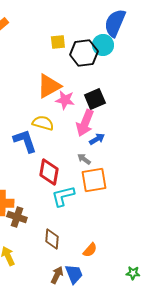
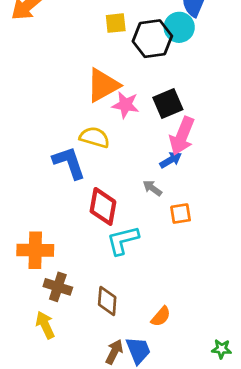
pink arrow: (85, 123) -> (182, 136), moved
orange square: (94, 180) -> (181, 214), moved, size x0.6
brown cross: (17, 217) -> (58, 287), moved

